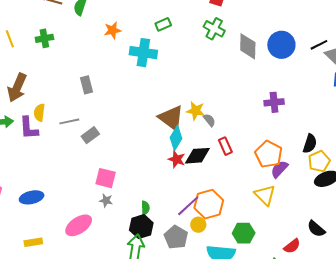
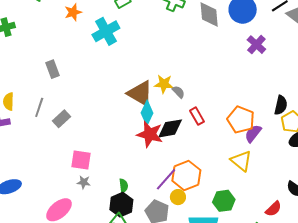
cyan cross: (143, 53) -> (106, 31), turned -32
purple cross: (274, 102) -> (256, 45), moved, turned -36
gray line: (69, 121) -> (39, 107), turned -54
red star: (177, 159) -> (150, 134), size x1.5

